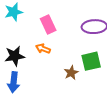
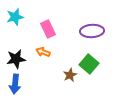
green square: (91, 61) -> (89, 64), turned -36

